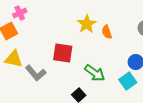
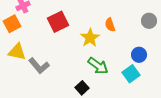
yellow star: (87, 24) -> (90, 38), moved
red square: (63, 53) -> (58, 22), moved, turned -35

